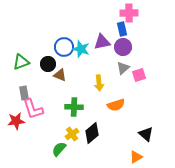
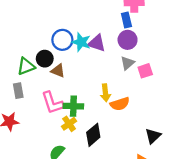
purple triangle: (102, 42) -> (97, 43), moved, turned 30
green triangle: (21, 62) -> (26, 66), moved
yellow arrow: (99, 83) -> (105, 93), moved
pink L-shape: (33, 109) -> (52, 103), moved
yellow cross: (72, 134) -> (69, 124), moved
black triangle: (146, 134) -> (153, 136), turned 35

